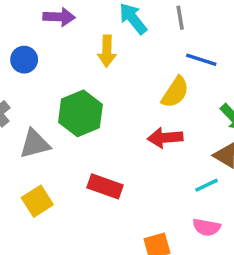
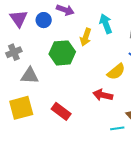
blue circle: (24, 60) -> (44, 20), moved
green hexagon: (80, 113) -> (62, 53), moved
yellow square: (37, 201) -> (21, 108), size x1.4

